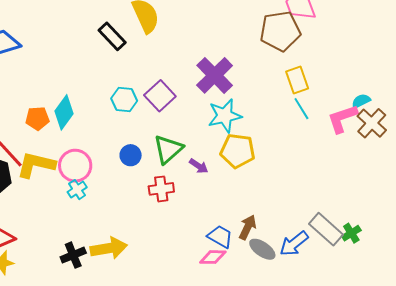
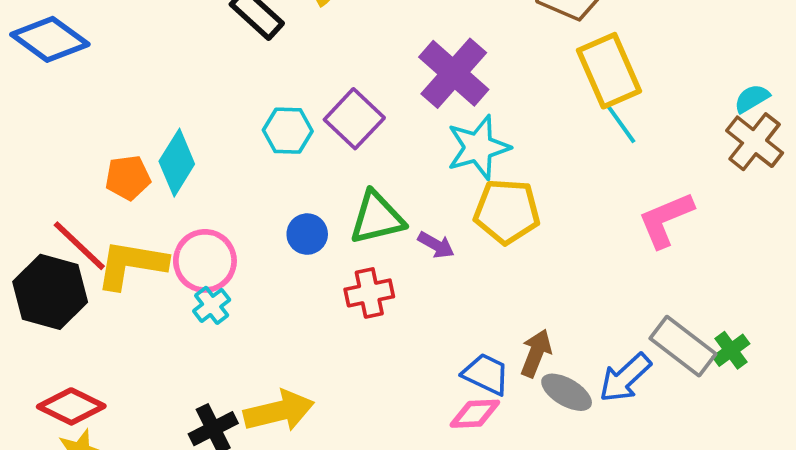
yellow rectangle: (297, 80) -> (609, 71), size x1.4
cyan semicircle: (361, 101) -> (752, 98), moved
pink L-shape: (342, 119) -> (666, 220), moved
green triangle: (168, 149) -> (377, 218), turned 32

